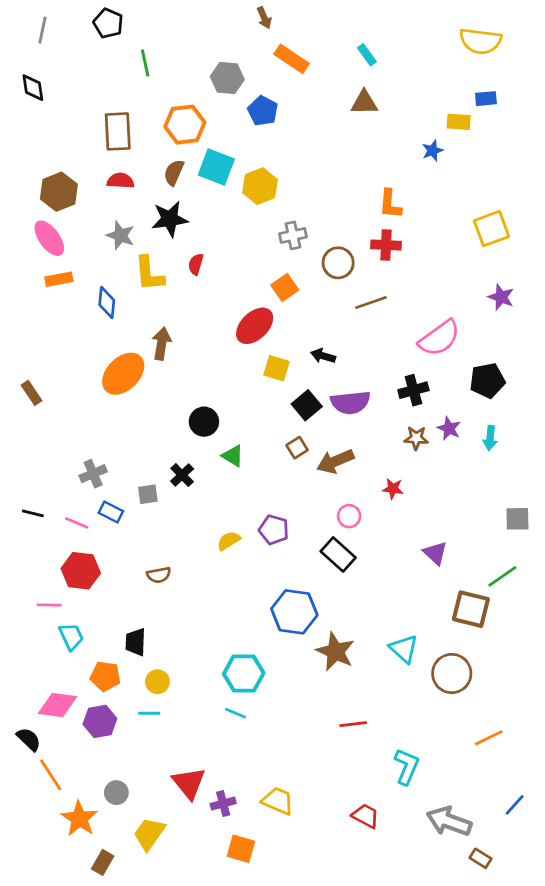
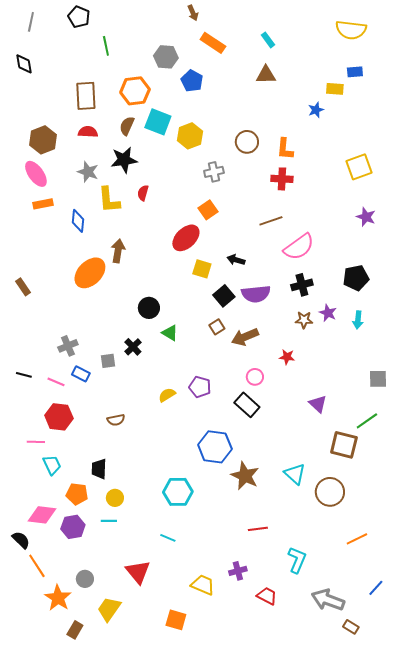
brown circle: (338, 263) -> (247, 142), moved
pink semicircle: (439, 338) -> (299, 247), moved
cyan line: (235, 713) -> (168, 538), moved
purple cross: (223, 804) -> (238, 571), moved

